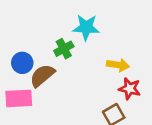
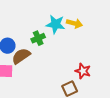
yellow arrow: (118, 65) -> (74, 23), moved

